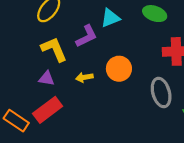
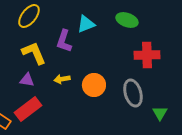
purple L-shape: (87, 36) -> (64, 41), turned 135
orange circle: (119, 69) -> (94, 85), moved

